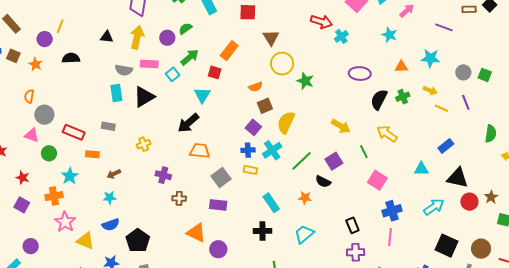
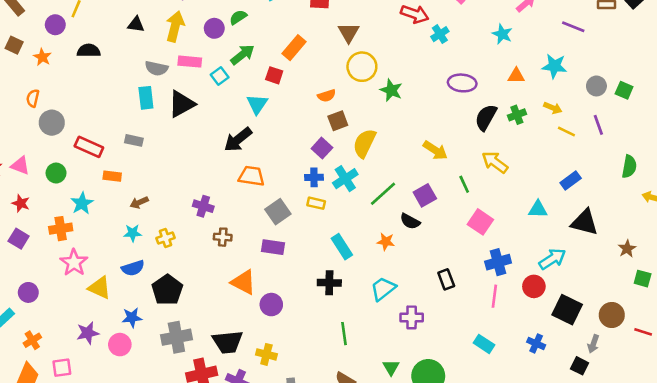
pink triangle: (32, 135) -> (20, 166), moved
yellow cross: (144, 144) -> (166, 238), moved
red circle: (469, 202) -> (534, 286), moved
purple cross: (356, 252) -> (412, 317), moved

